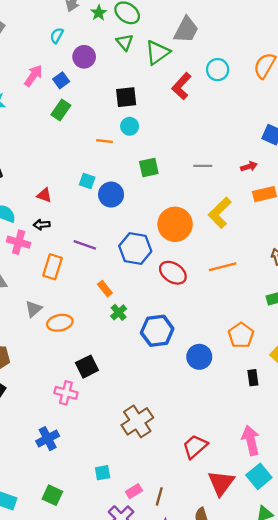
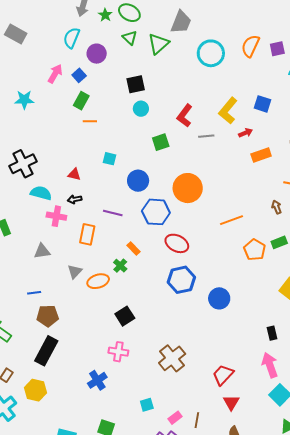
cyan semicircle: (57, 36) -> (72, 38), size x1.5
cyan circle: (218, 70) -> (211, 53), size x1.4
red L-shape: (181, 86) -> (185, 116), moved
orange line: (104, 141) -> (90, 121), moved
blue circle: (111, 195) -> (138, 181), moved
yellow L-shape: (220, 213) -> (228, 111), moved
red ellipse: (173, 273) -> (177, 243), moved
green cross: (119, 312) -> (120, 266), moved
orange pentagon: (241, 335) -> (255, 250), moved
black rectangle: (253, 378) -> (272, 333), moved
pink cross: (66, 393) -> (118, 352), moved
red triangle: (221, 483) -> (231, 402), moved, size x0.7

